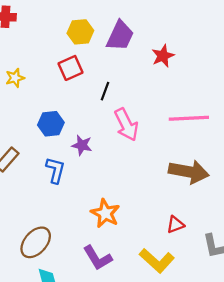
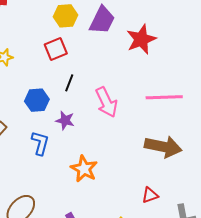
red star: (163, 56) -> (141, 39), size x1.4
black line: (105, 91) -> (69, 83), moved
orange star: (105, 213) -> (84, 169), moved

